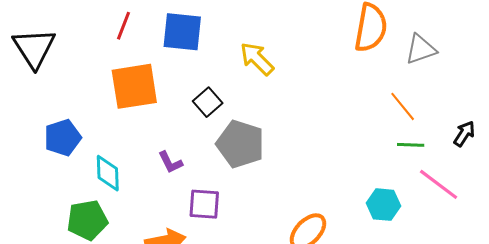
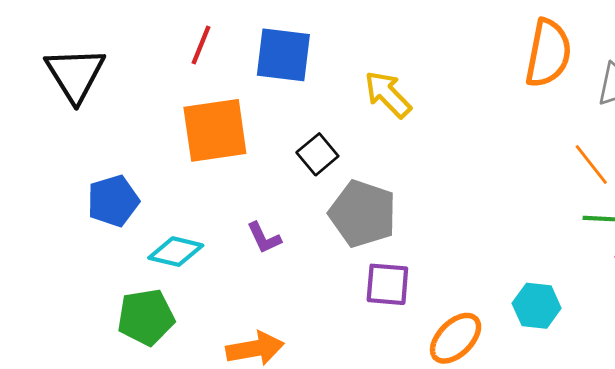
cyan diamond: (108, 173) -> (176, 252), turned -75
purple square: (204, 204) -> (387, 284), moved
cyan hexagon: (383, 205) -> (537, 306), moved

